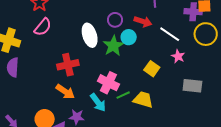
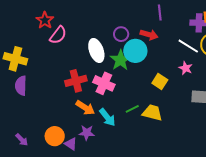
pink semicircle: (43, 27) -> (58, 35), moved
white line: (170, 34) -> (188, 46), moved
cyan circle: (129, 37) -> (135, 51), size x1.5
pink cross: (108, 83) -> (104, 83), moved
orange arrow: (65, 92) -> (85, 108), moved

